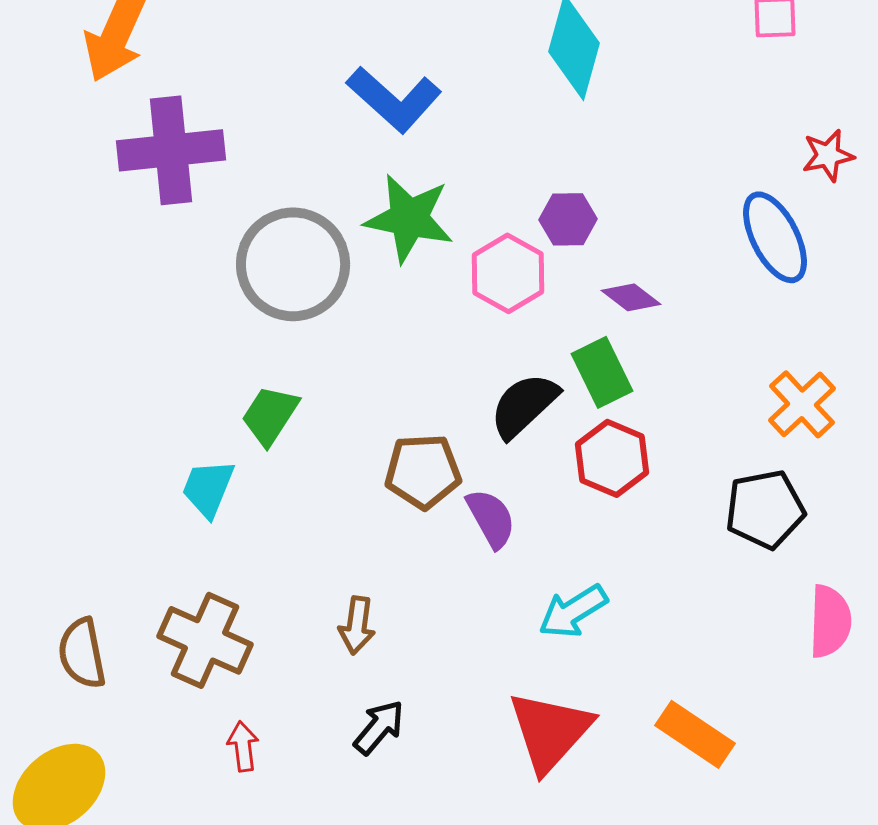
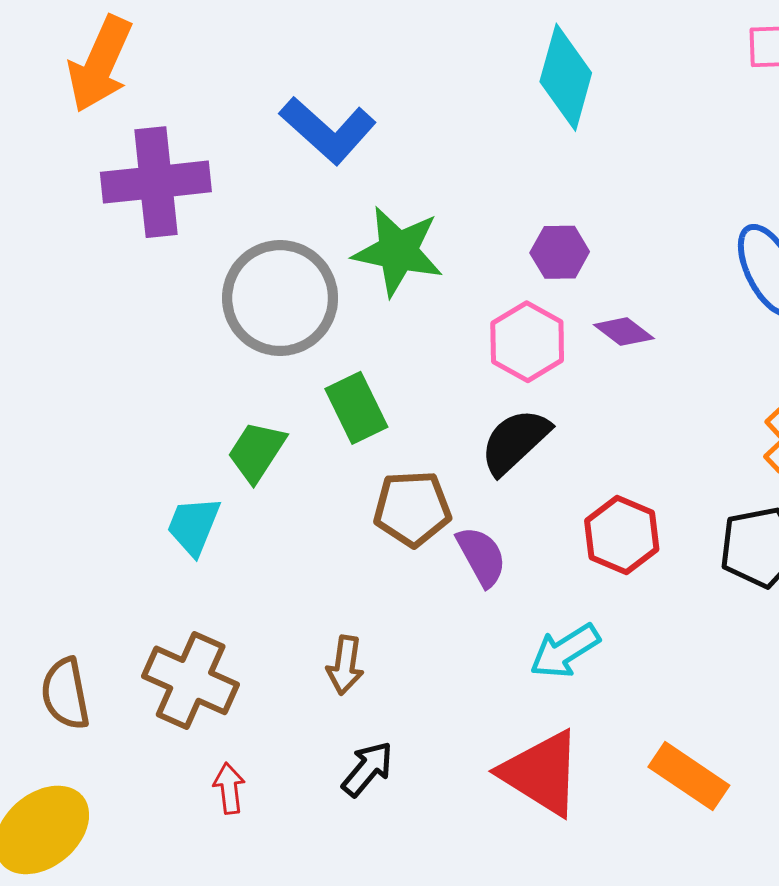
blue L-shape: (394, 99) -> (328, 130), moved
pink hexagon: (508, 273) -> (527, 342), moved
green rectangle: (602, 372) -> (356, 408), moved
red hexagon: (612, 458) -> (622, 535), moved
red triangle: (550, 731) -> (541, 773), turned -40

